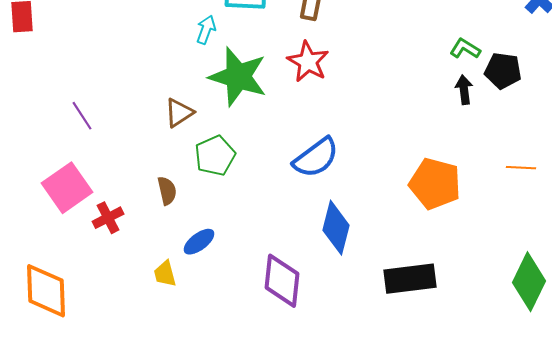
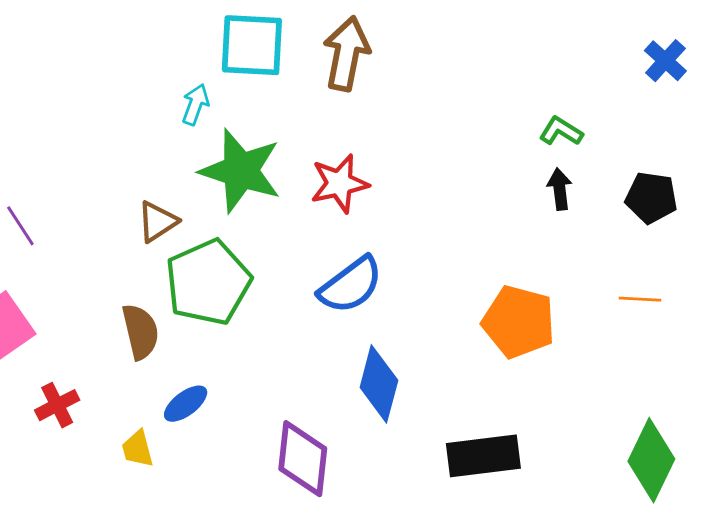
red star: (308, 62) -> (339, 183), moved, turned 30
black pentagon: (503, 71) -> (651, 198), moved
green pentagon: (215, 156) -> (208, 282), size x1.5
brown semicircle: (167, 191) -> (140, 332), size x1.4
red cross: (108, 218) -> (57, 405), moved

